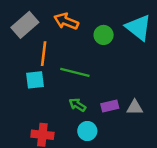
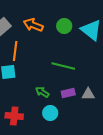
green circle: (104, 35) -> (64, 26), moved
green line: (75, 72) -> (63, 66), moved

